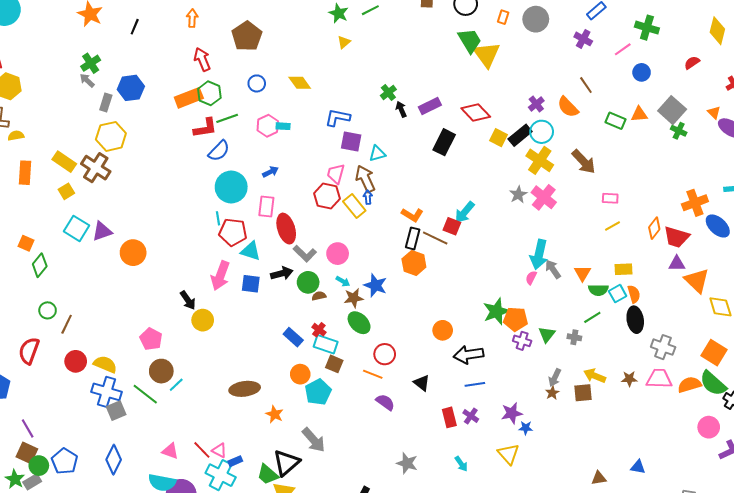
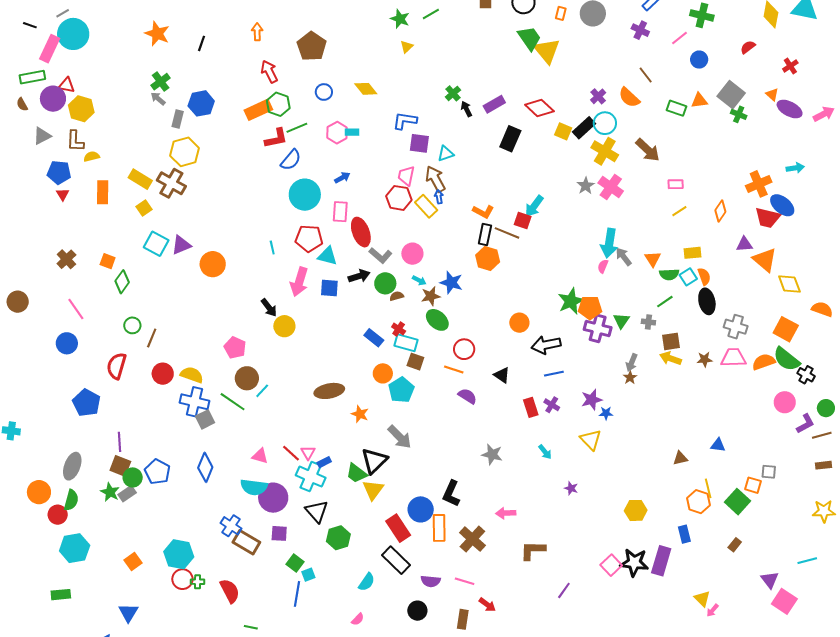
cyan line: (218, 218) -> (272, 247), moved
red trapezoid: (677, 237) -> (768, 218), moved
purple cross: (522, 341) -> (598, 328), size x1.5
brown square: (583, 393) -> (671, 341), moved
purple line: (28, 428) -> (120, 442), turned 30
pink triangle: (219, 450) -> (308, 453), turned 35

